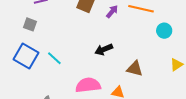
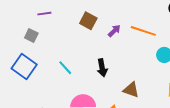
black arrow: (104, 50) -> (102, 68), turned -84
cyan line: (54, 58) -> (65, 68), moved

